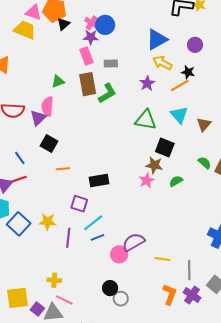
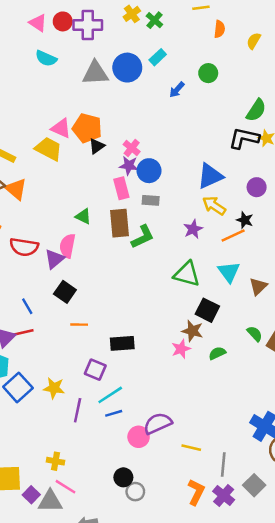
blue circle: (105, 25) -> (149, 171), moved
green triangle: (58, 82) -> (83, 216), turned 40

